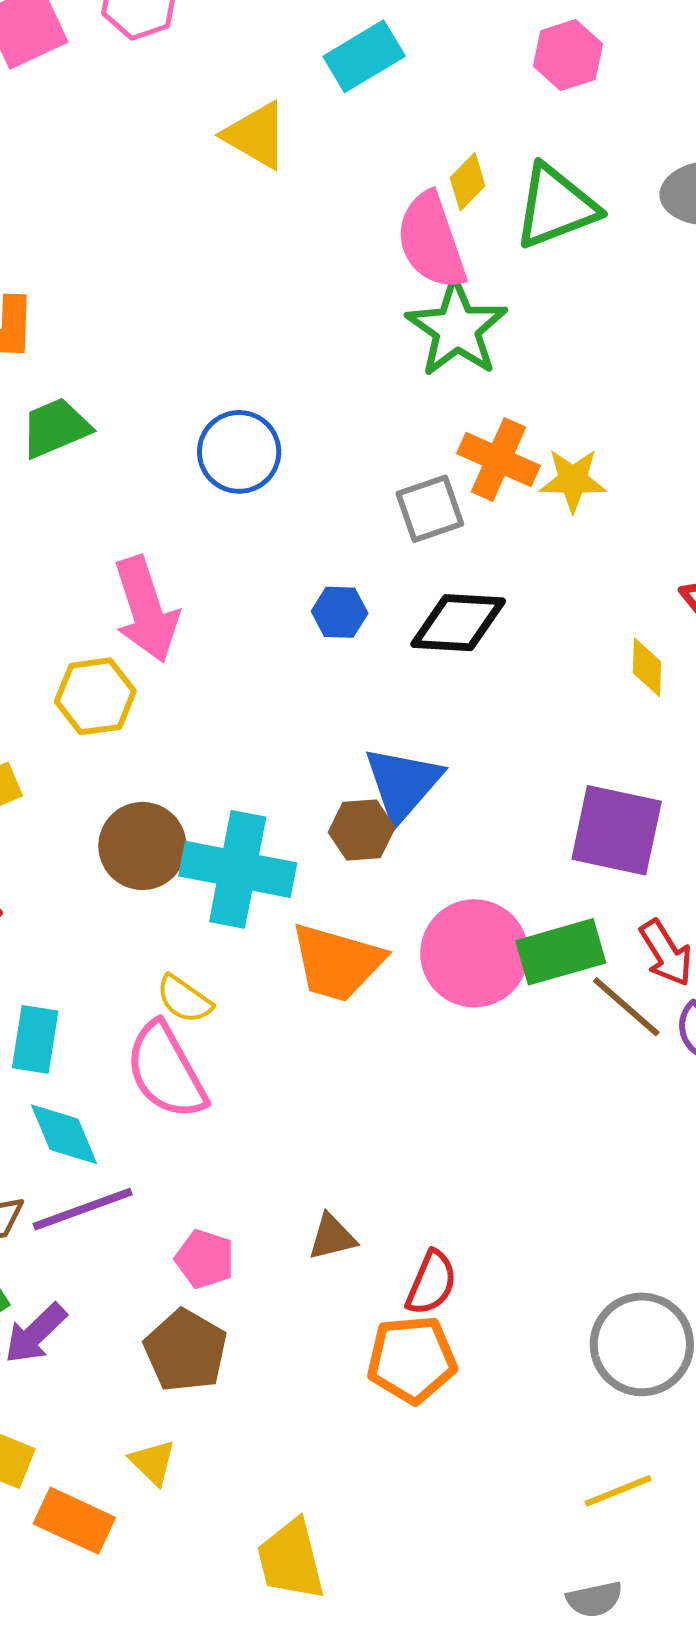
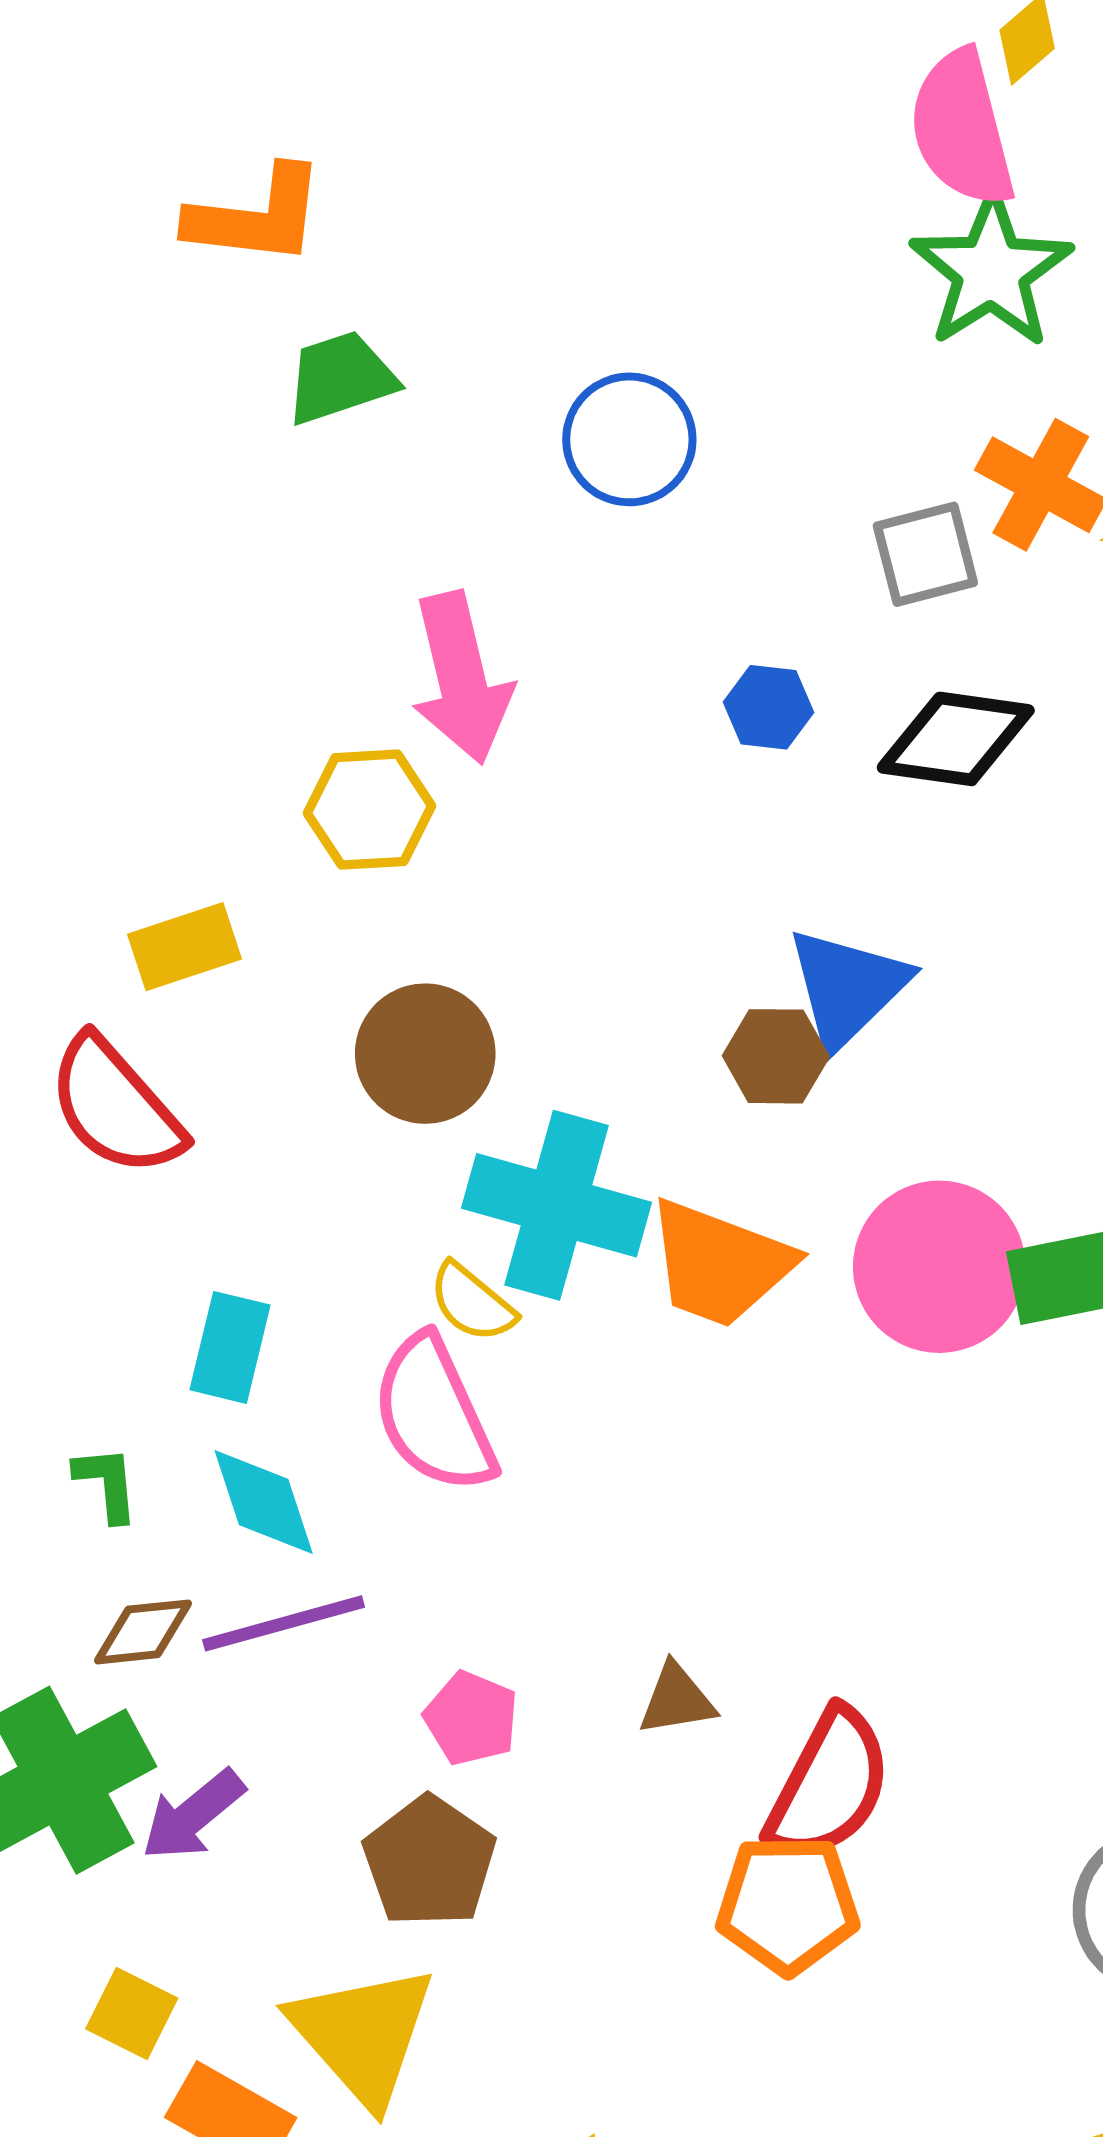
cyan cross: (238, 869) -> (556, 1205), moved
red semicircle: (431, 1283) -> (829, 1785), size x1.5
yellow triangle: (153, 1462) -> (363, 2035), size x2.0

